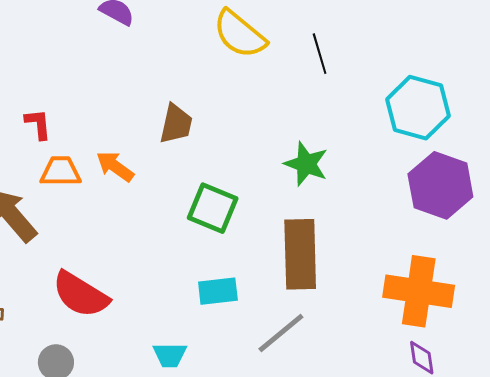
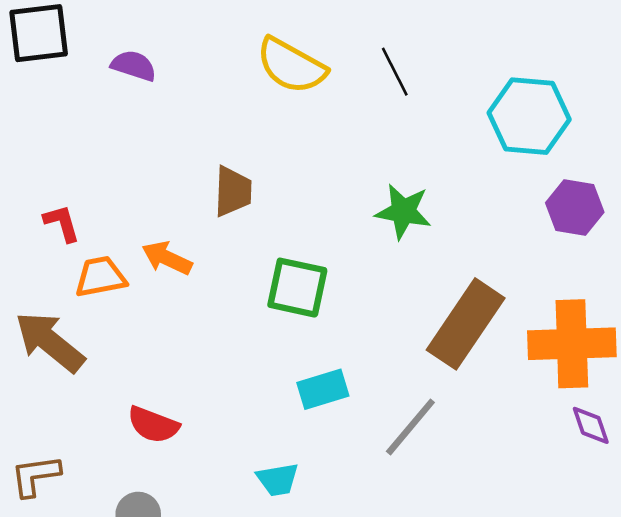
purple hexagon: (440, 185) -> (575, 207), size x0.7
brown rectangle: (300, 254) -> (466, 324), moved, turned 46
red semicircle: (81, 294) -> (153, 425), size x0.7

